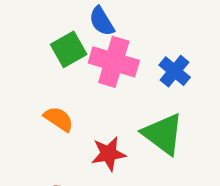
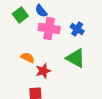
green square: (69, 49) -> (20, 15), moved
red star: (109, 154) -> (43, 71), moved

